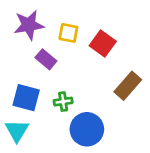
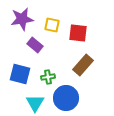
red square: (103, 44) -> (78, 33), turned -30
brown rectangle: (128, 86) -> (83, 65), moved
cyan triangle: (17, 131) -> (35, 103), moved

